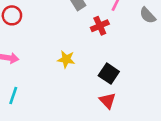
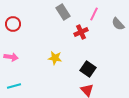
cyan line: (13, 95) -> (14, 86), turned 56

